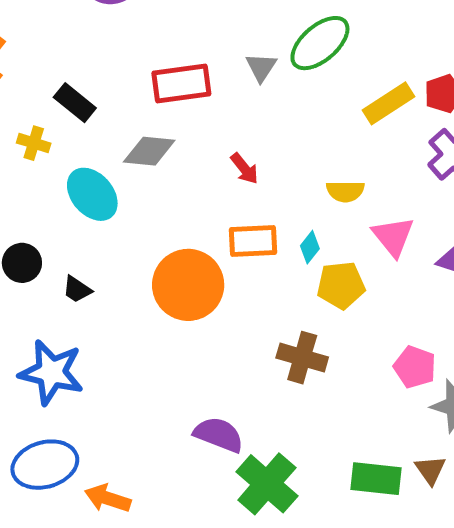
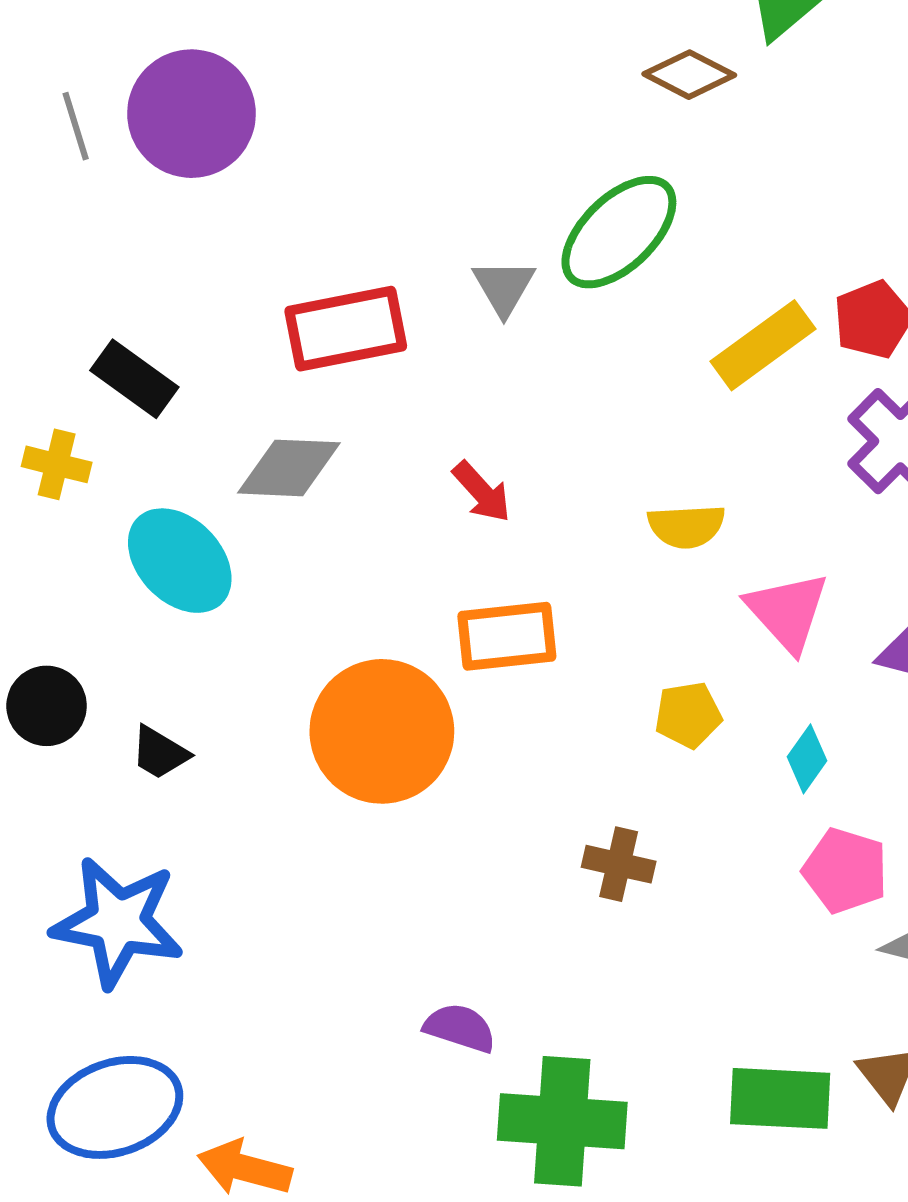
cyan diamond: (310, 247) -> (807, 759), moved
yellow pentagon: (341, 285) -> (688, 715), size x0.7
brown cross: (302, 358) -> (619, 864), size x0.7
purple semicircle: (219, 435) -> (460, 1028), size x0.7
green cross: (267, 484) -> (562, 1121), turned -34

